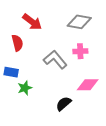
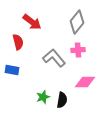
gray diamond: (79, 22) -> (77, 22), turned -60
green star: (25, 88) -> (43, 97), moved
black semicircle: (64, 104) -> (62, 100), turned 140

